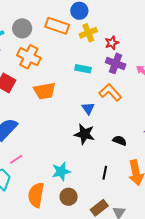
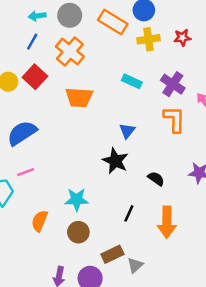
red star: (112, 43) -> (182, 38), moved
orange L-shape: (110, 92) -> (174, 119), moved, turned 30
orange semicircle: (36, 195) -> (40, 221), size x0.7

